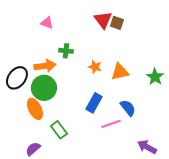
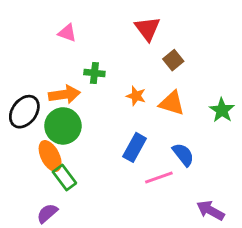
brown square: (117, 23) -> (173, 60), moved, turned 32
orange triangle: (120, 72) -> (172, 103), turned 30
green rectangle: (59, 130) -> (64, 178), moved

